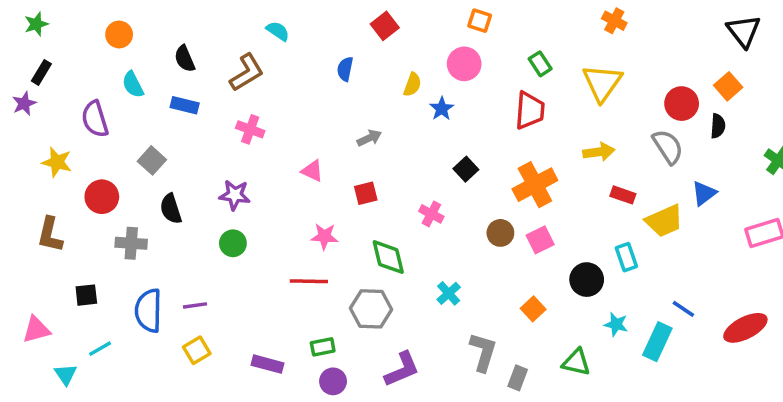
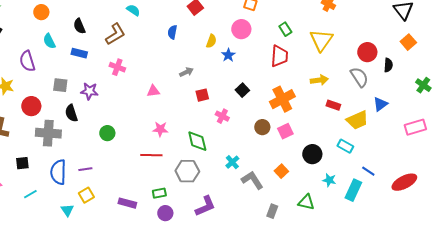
orange square: (728, 86) -> (408, 42), moved
gray square: (152, 160) -> (60, 85), turned -35
pink triangle: (312, 171) -> (153, 91), turned -32
red square: (366, 193) -> (202, 95), moved
purple star: (235, 195) -> (89, 91), moved
gray cross: (131, 243) -> (48, 133), size x1.4
cyan rectangle: (626, 257) -> (345, 146), moved, turned -42
gray L-shape: (483, 352) -> (252, 180), moved, turned -50
cyan triangle: (66, 374) -> (67, 210), moved

